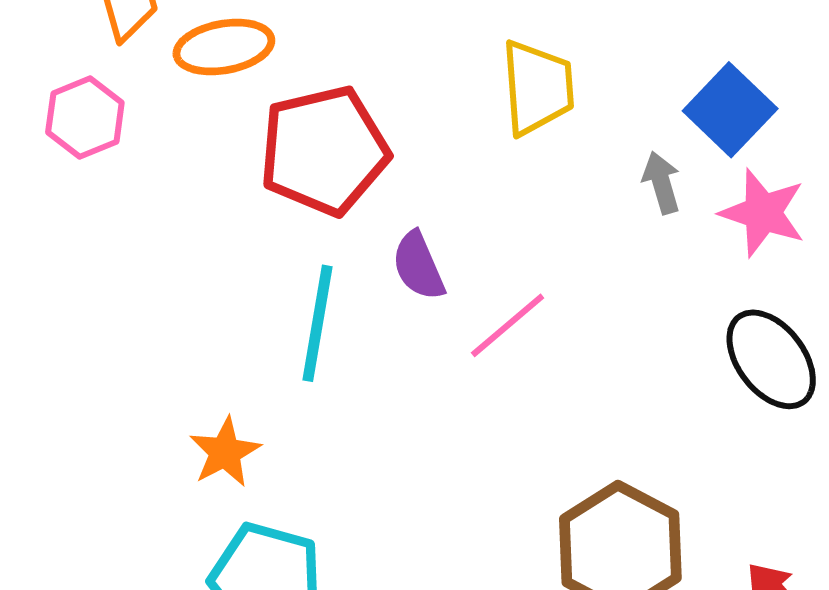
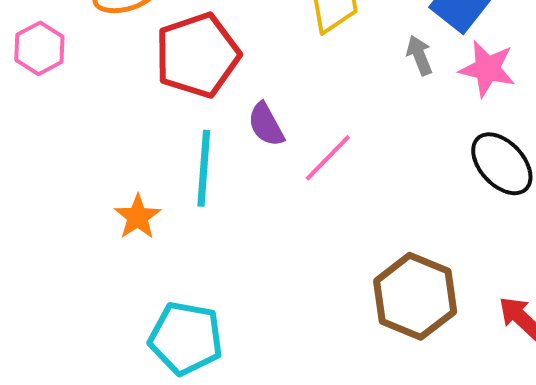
orange star: (225, 452) -> (138, 217), moved

